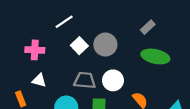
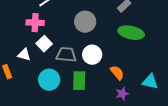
white square: (79, 46) -> (44, 44), moved
pink cross: (35, 50) -> (35, 23), moved

